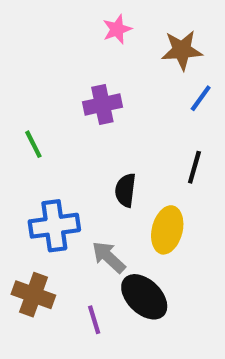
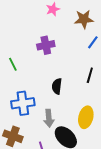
yellow ellipse: (167, 230) -> (86, 117), moved
gray arrow: (109, 257) -> (49, 118), turned -138

